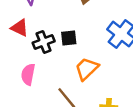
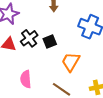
black cross: (44, 42) -> (29, 38), moved

